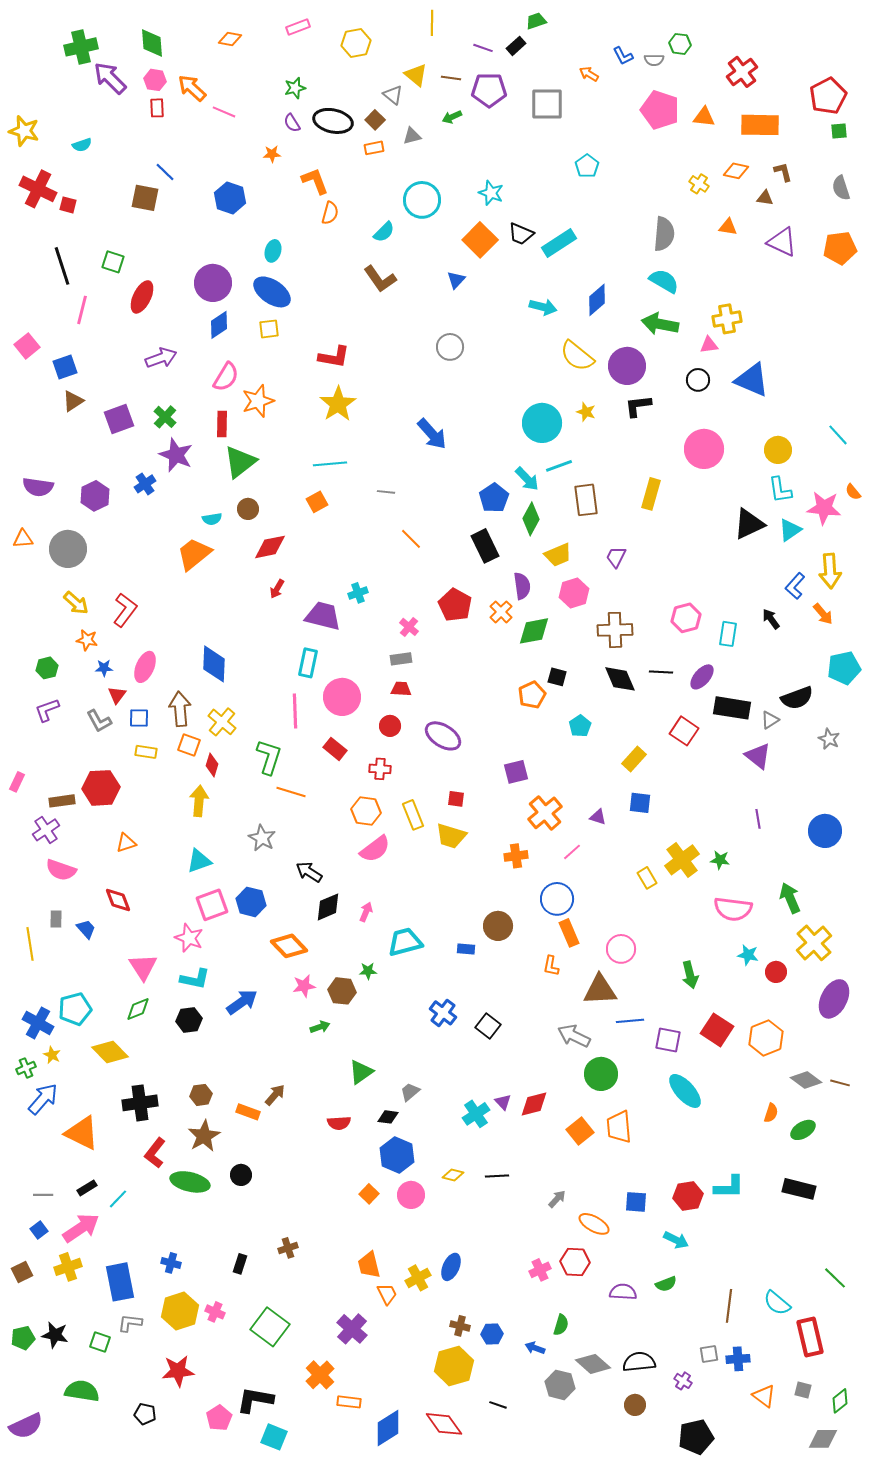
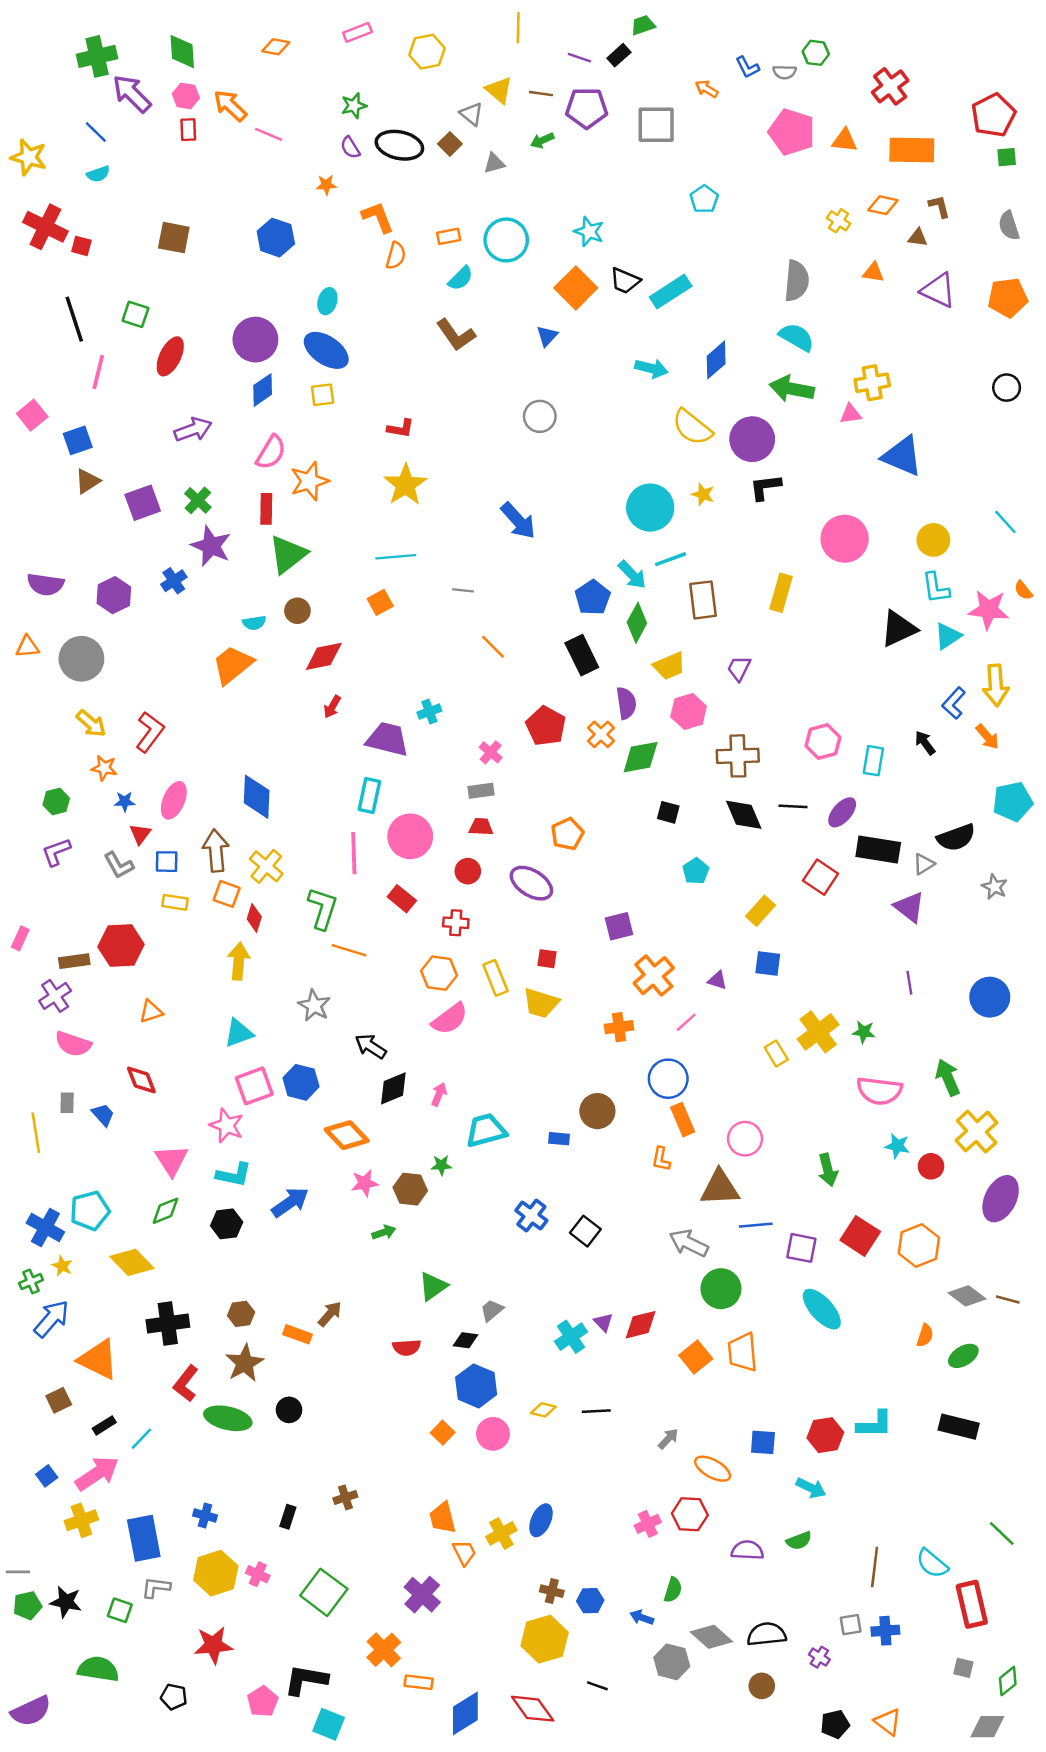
orange rectangle: (374, 148) -> (449, 236), moved
blue line: (165, 172) -> (96, 132), moved
red L-shape: (334, 357) -> (401, 428), size x0.7
black circle: (698, 380) -> (1007, 388), moved
orange pentagon: (532, 695) -> (567, 834), moved
gray line: (43, 1195) -> (18, 1572), moved
brown square: (22, 1272) -> (59, 1400), moved
orange triangle: (764, 1396) -> (888, 1722), moved
black pentagon: (696, 1437) -> (835, 1724), size x0.7

